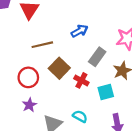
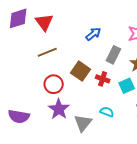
brown line: (42, 45) -> (47, 52), moved
purple star: (29, 105) -> (59, 109), size x1.5

